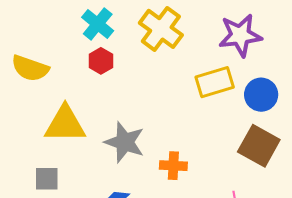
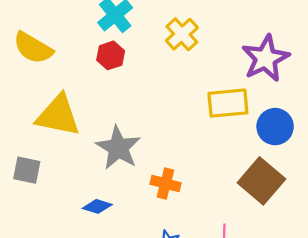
yellow cross: (161, 29) -> (182, 34), size x0.7
purple star: (240, 35) -> (266, 58), turned -30

